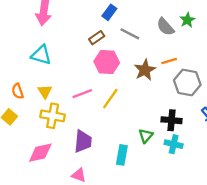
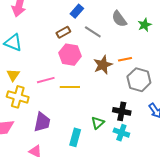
gray semicircle: (165, 27) -> (119, 19), moved
yellow line: (110, 99) -> (70, 87), turned 48

